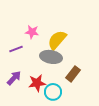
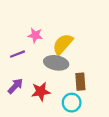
brown rectangle: (73, 74) -> (80, 82), turned -42
cyan circle: (53, 92) -> (72, 103), moved

